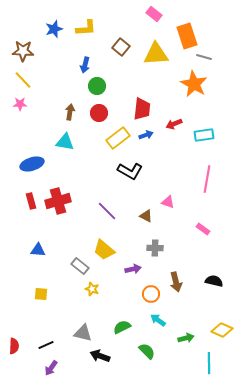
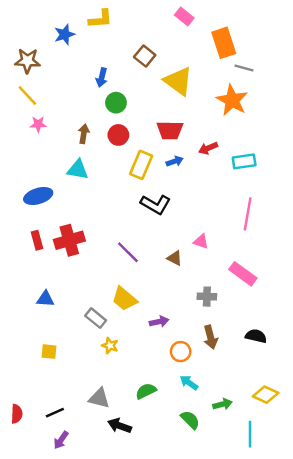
yellow L-shape: (86, 28) -> (100, 19), moved
yellow triangle: (156, 54) -> (178, 81), moved, turned 40
pink star: (20, 104) -> (38, 124), moved
red trapezoid: (142, 109) -> (170, 130), turned 85
yellow rectangle: (118, 138) -> (141, 165), turned -30
pink rectangle: (203, 229) -> (243, 274), size x1.6
gray cross: (155, 248) -> (207, 297), moved
green semicircle: (147, 351) -> (190, 420), moved

